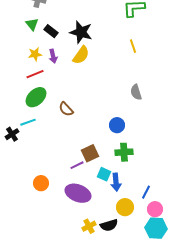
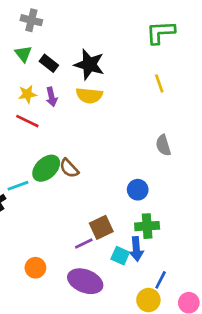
yellow semicircle: (81, 55) -> (89, 96), turned 60
red line: (35, 74) -> (27, 121), turned 48
green ellipse: (36, 97) -> (46, 168), moved
blue arrow: (116, 182) -> (136, 249), moved
blue line: (146, 192) -> (161, 280), moved

